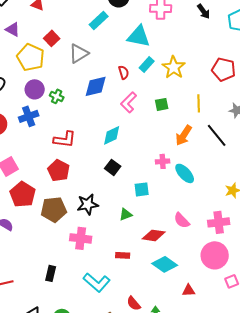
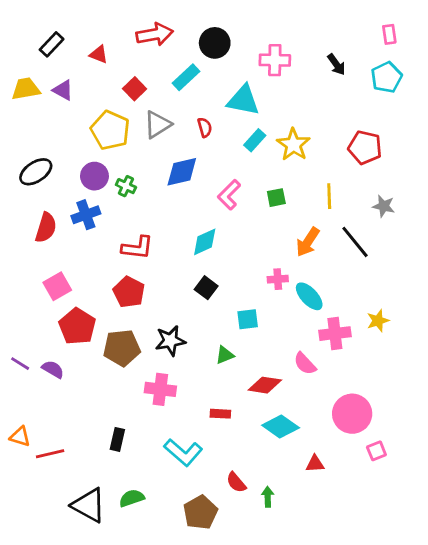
red square: (52, 38) -> (135, 89), moved
yellow pentagon: (31, 57) -> (110, 130), moved
red semicircle: (124, 72) -> (205, 127), moved
pink cross: (219, 222) -> (335, 334), moved

